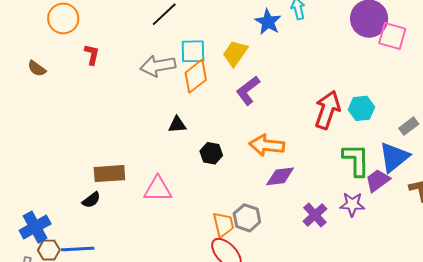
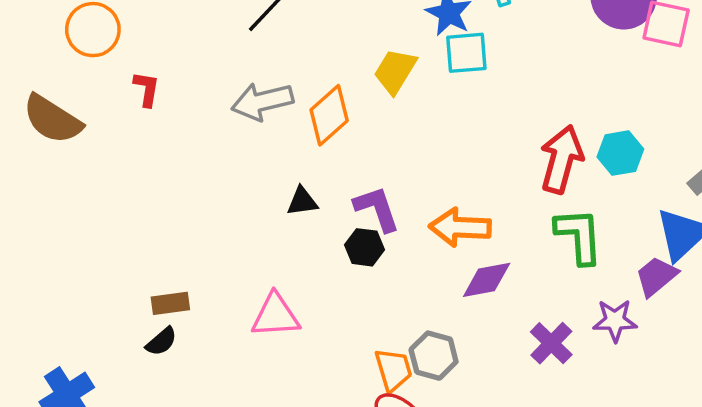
cyan square: (193, 51) -> (466, 53), moved
brown semicircle: (37, 69) -> (52, 119), size x1.8
purple L-shape: (248, 90) -> (377, 209), moved, turned 112
green L-shape: (356, 160) -> (579, 236), moved
brown rectangle: (109, 174) -> (170, 303), moved, size x0.7

